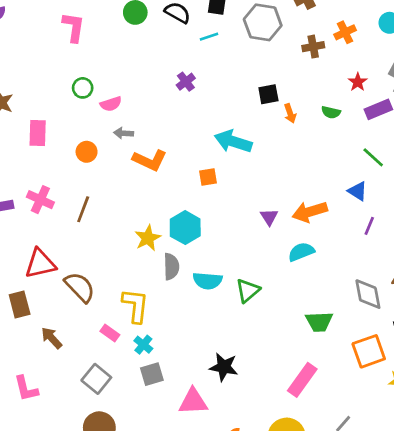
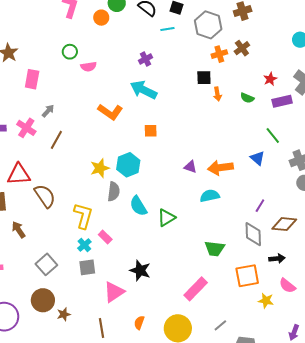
orange cross: (345, 32) -> (219, 54), moved
brown cross: (313, 47) -> (242, 48), turned -35
gray arrow: (124, 133) -> (48, 111), moved, turned 120
cyan arrow: (233, 141) -> (144, 90), moved
orange circle: (87, 152) -> (101, 18), moved
purple triangle: (269, 217) -> (190, 167), turned -48
purple line: (369, 226) -> (260, 206), moved
cyan semicircle: (208, 281) -> (138, 206), turned 45
pink rectangle: (110, 333) -> (105, 237), moved
pink triangle: (193, 402) -> (114, 292), turned -40

